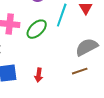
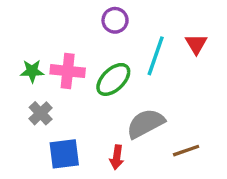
gray semicircle: (87, 47) -> (145, 123), moved

